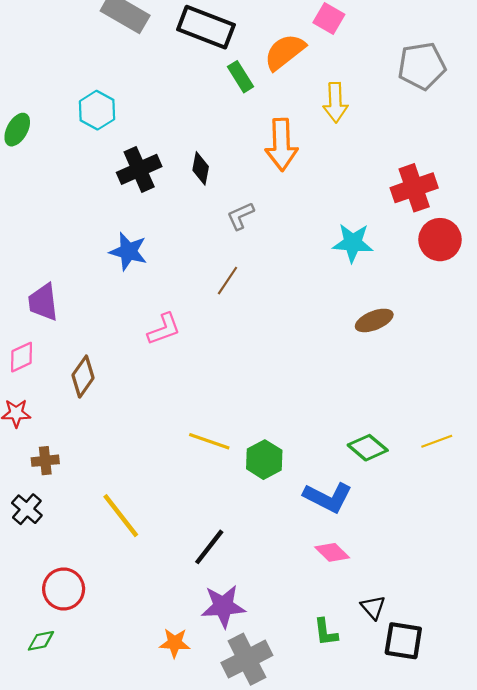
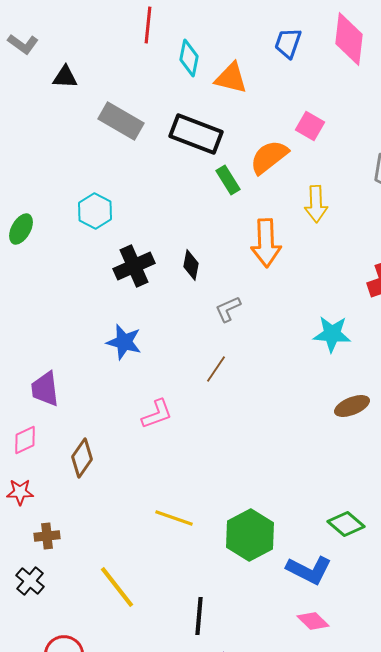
yellow line: (209, 441) -> (174, 518), moved
green hexagon: (264, 460) -> (250, 535), size x1.4
black line: (209, 547) -> (199, 616), turned -33

